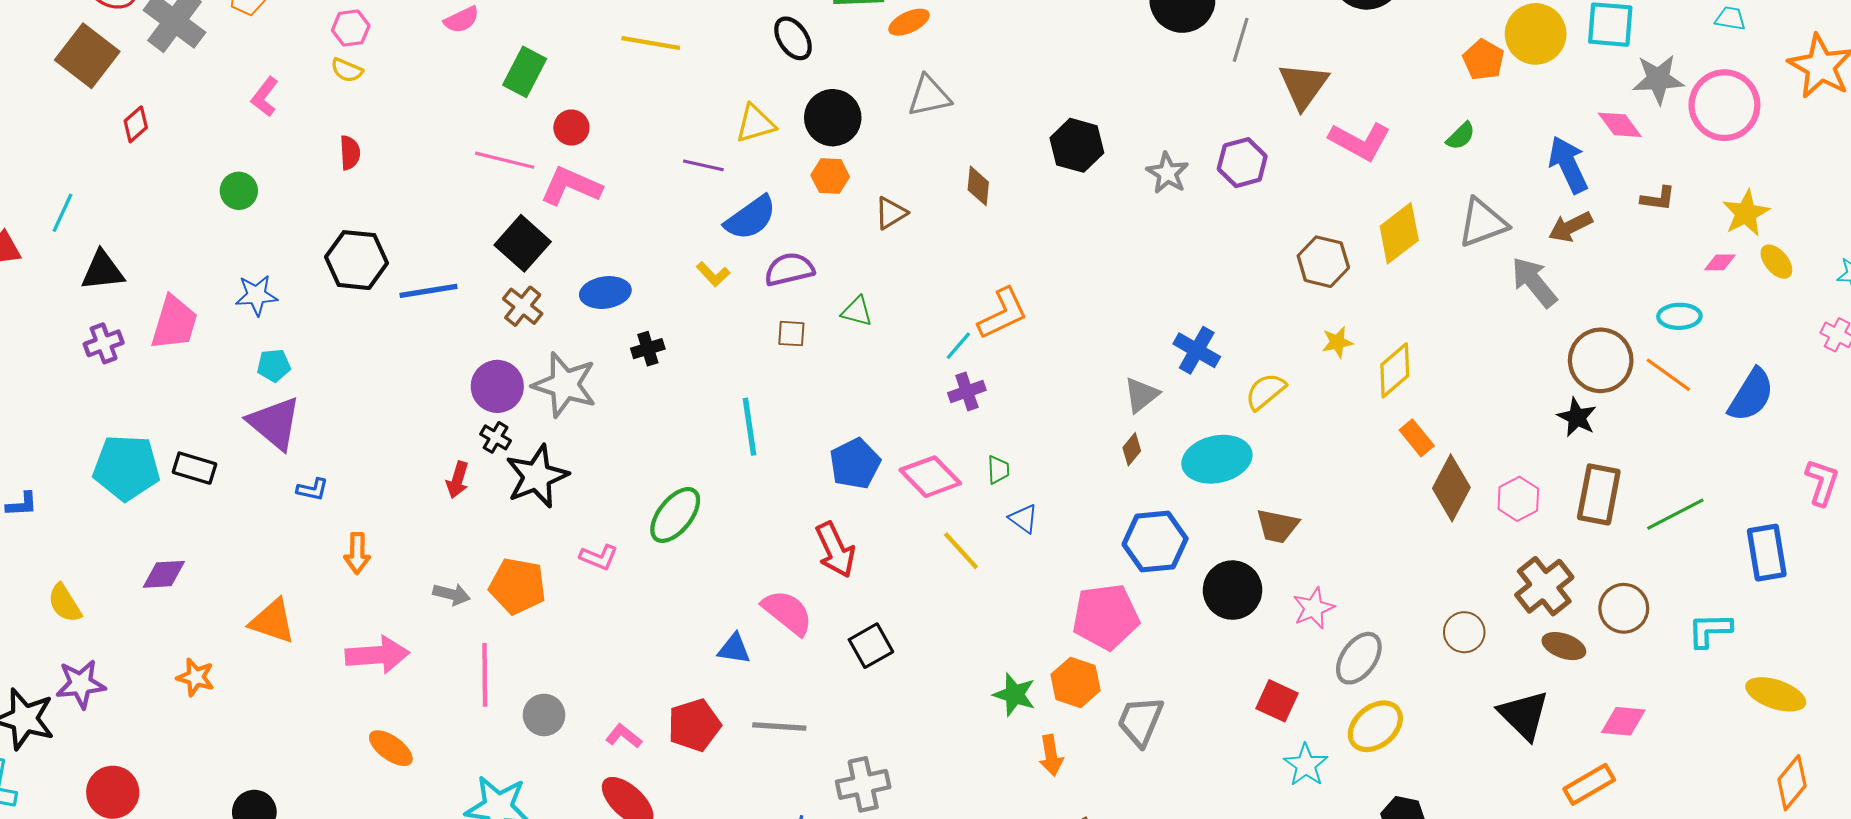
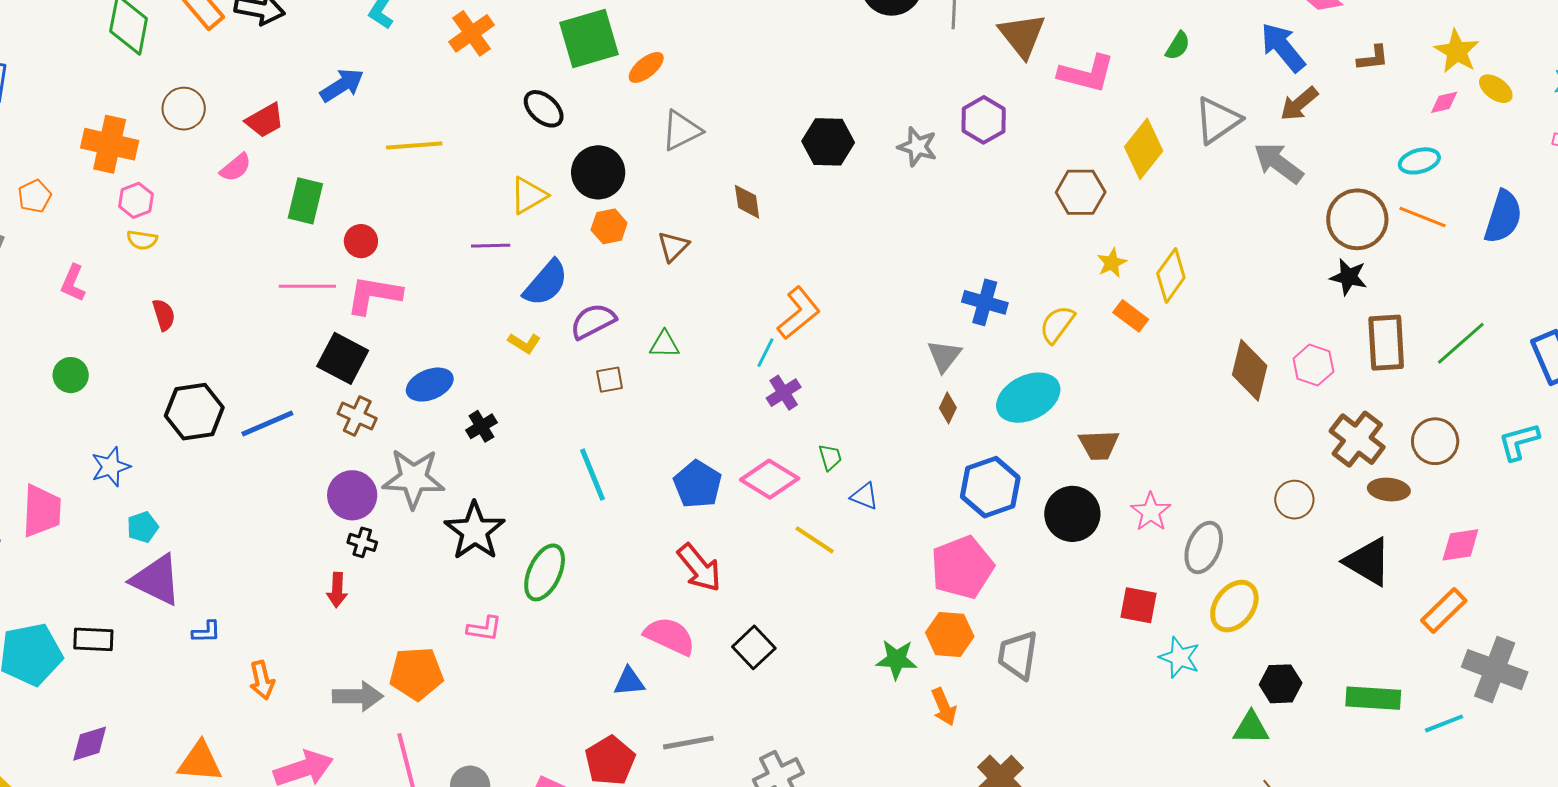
orange rectangle: (1417, 438) -> (1131, 316), moved
black star: (537, 476) -> (475, 531), moved
gray arrow: (452, 594) -> (358, 696), size x1.4

